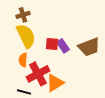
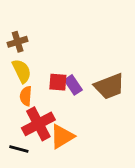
yellow semicircle: (26, 36) -> (22, 71), size x0.7
orange semicircle: (23, 60) -> (26, 96), moved

